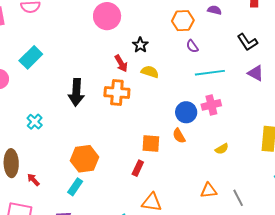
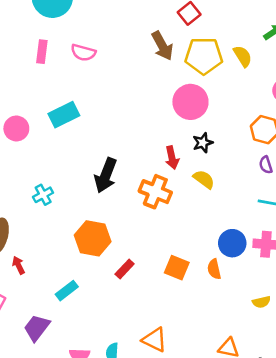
pink circle: (107, 16) -> (190, 102), moved
orange hexagon: (85, 159) -> (93, 238), moved
red rectangle: (138, 168) -> (125, 269), moved

